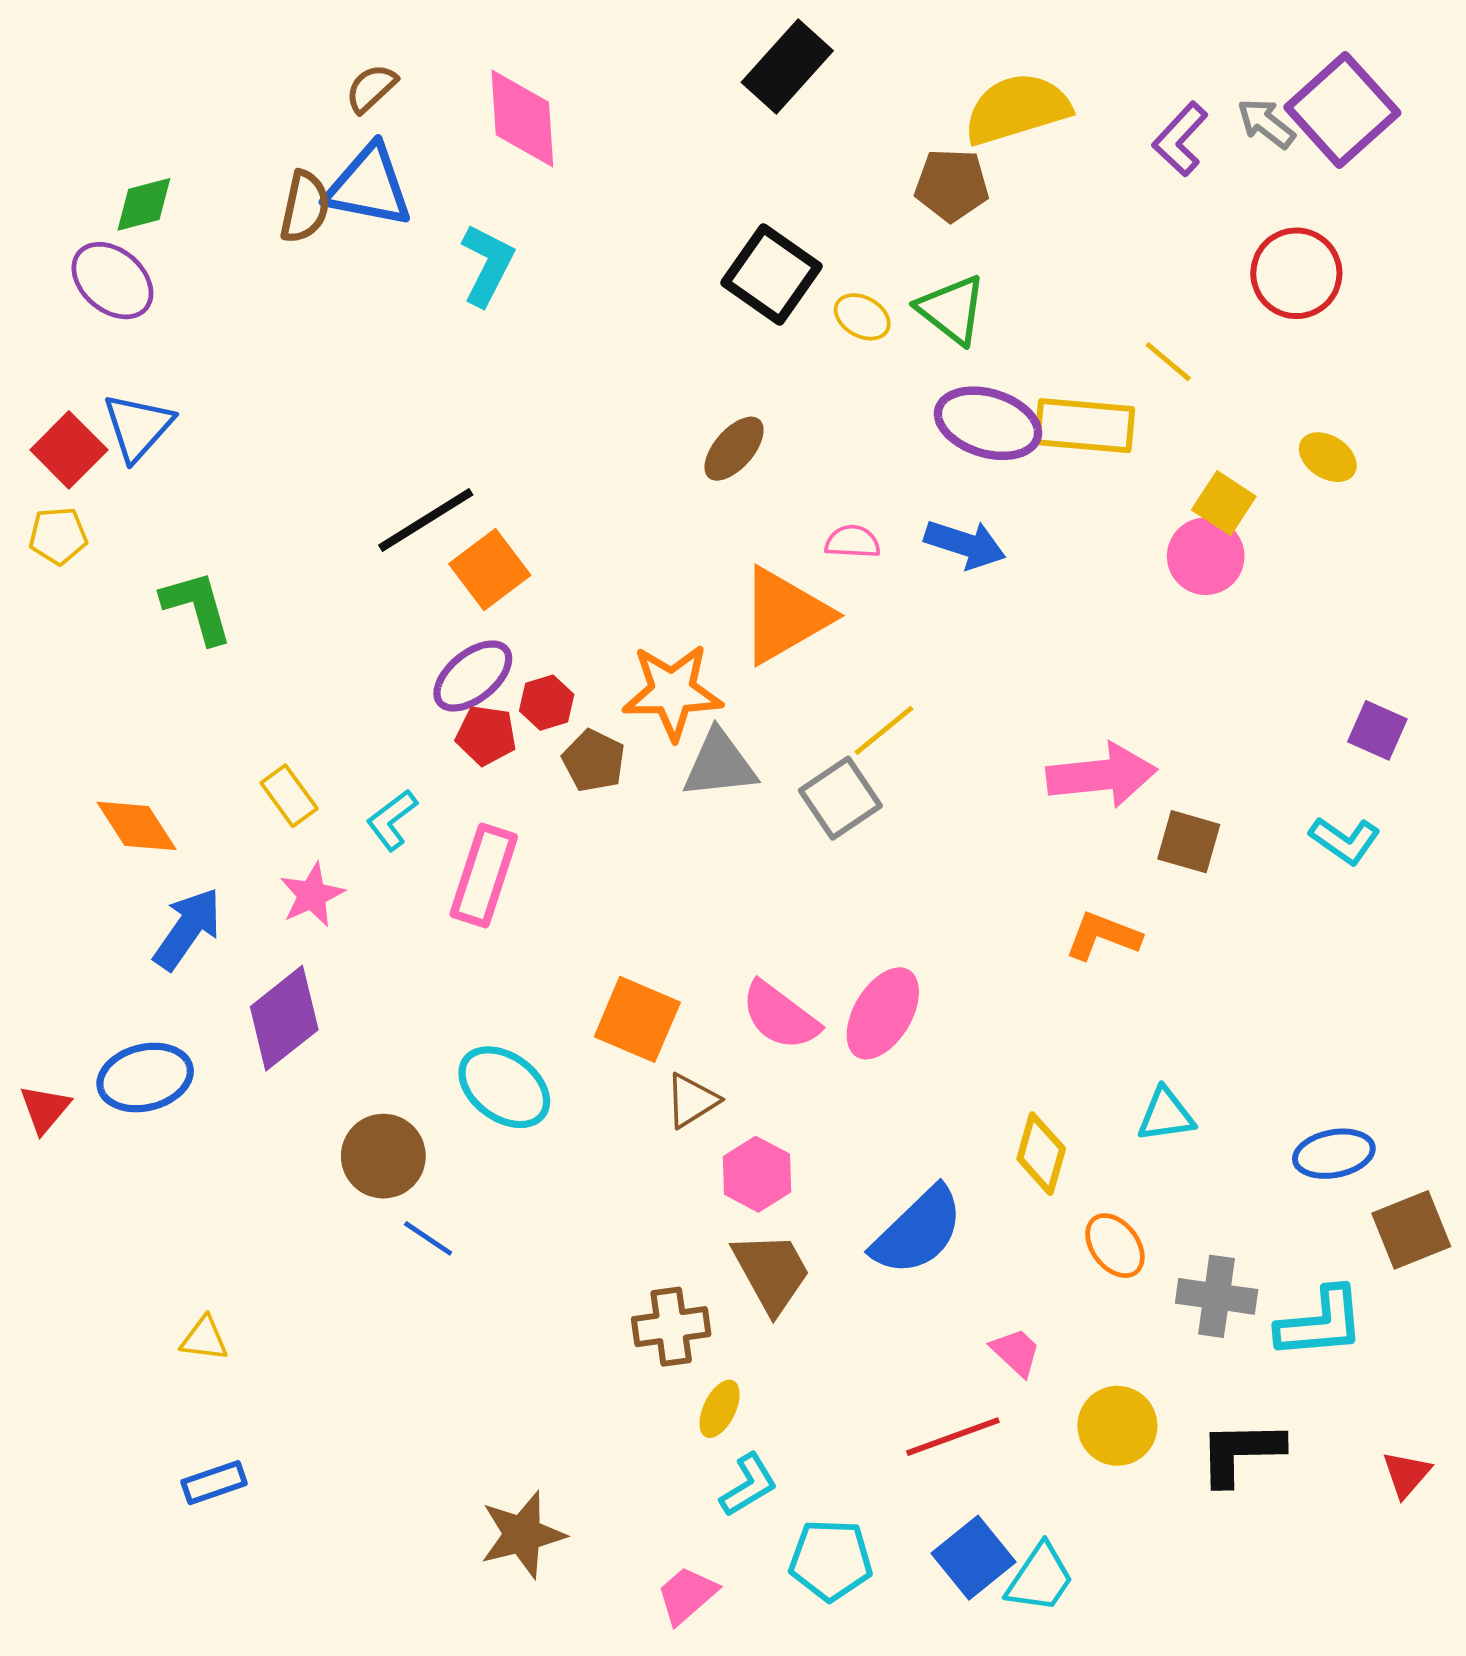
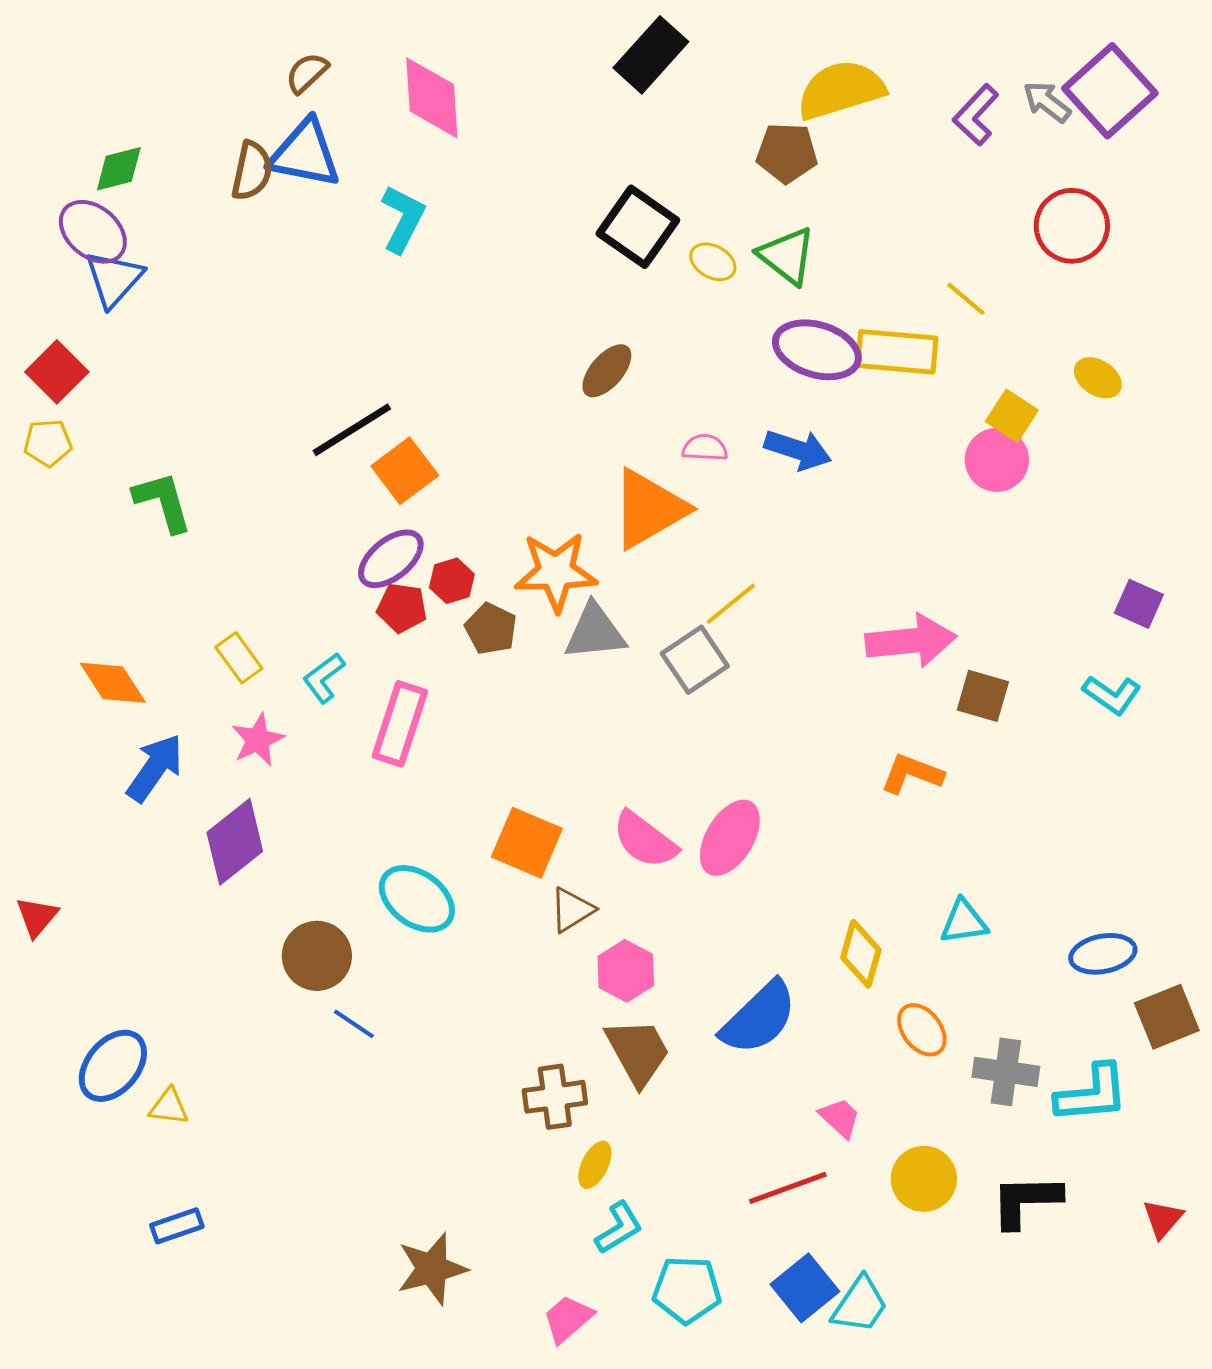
blue triangle: (138, 427) -> (114, 279), moved
blue ellipse: (145, 1077) -> (113, 1066), moved, turned -36

